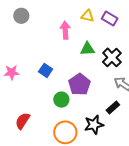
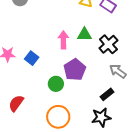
pink arrow: (65, 30) -> (63, 40), moved
blue square: (46, 70) -> (32, 58), moved
black star: (94, 125) -> (101, 117), moved

